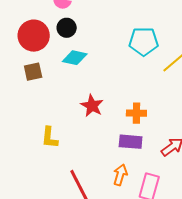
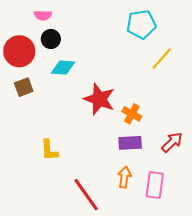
cyan pentagon: (144, 41) -> (141, 24), moved
red star: (92, 106) -> (99, 99), moved, size x1.4
orange cross: (136, 113) -> (132, 114), turned 36

